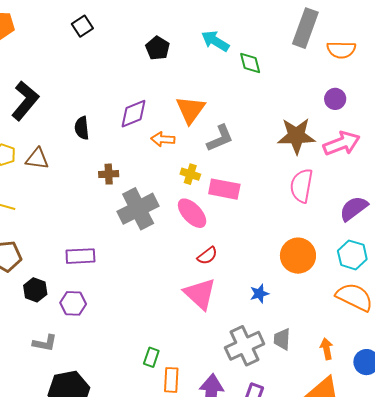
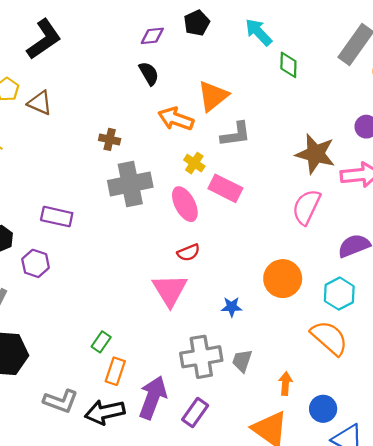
purple diamond: (133, 114) -> (152, 36), moved, size x0.7
black semicircle: (82, 128) -> (149, 73), moved, turned 140
orange arrow: (163, 139) -> (176, 119), size x1.4

